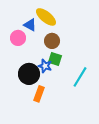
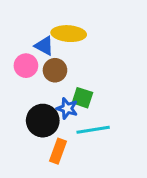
yellow ellipse: (46, 17) -> (69, 34), turned -35
brown circle: (52, 41) -> (55, 70), moved
cyan line: (80, 77) -> (93, 130), moved, turned 50

